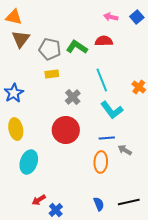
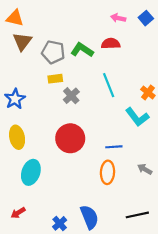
gray cross: (73, 97) -> (71, 96), moved
cyan L-shape: (112, 110) -> (137, 117), moved
gray arrow: (125, 150) -> (145, 169), moved
red arrow: (39, 200) -> (18, 213), moved
blue semicircle: (99, 204) -> (89, 217), moved, size x1.6

